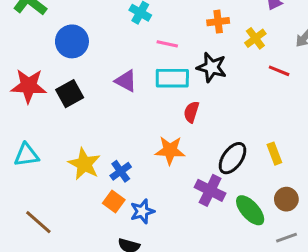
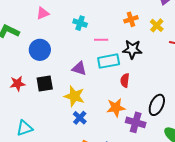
red star: (29, 86) -> (18, 84), size x0.7
black square: (70, 94) -> (45, 83), turned 30
yellow star: (84, 164) -> (74, 96), moved
blue cross: (121, 171) -> (80, 118), moved
purple cross: (210, 190) -> (136, 122), moved

